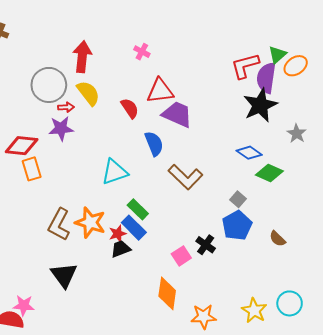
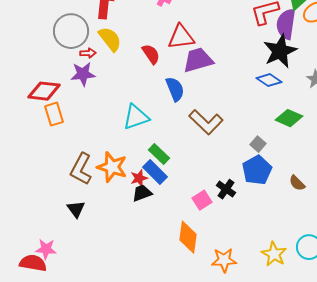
purple trapezoid: (177, 114) -> (198, 60), turned -40
blue diamond: (249, 153) -> (269, 80), moved
black triangle: (64, 275) -> (76, 209), moved, size x0.7

